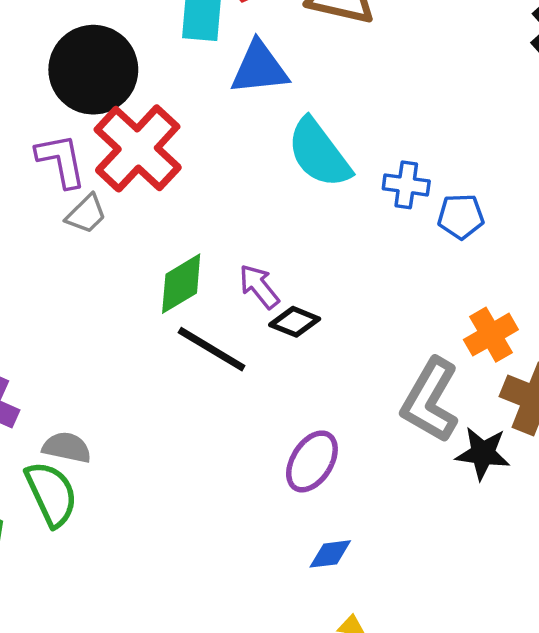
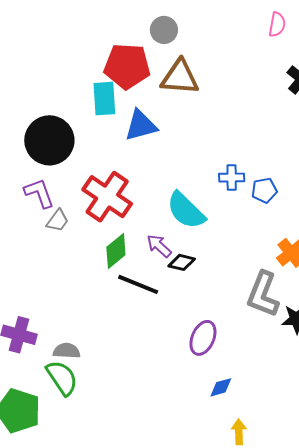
red cross: (138, 148) -> (107, 197), moved
cyan semicircle: (319, 153) -> (186, 210), moved

